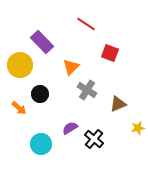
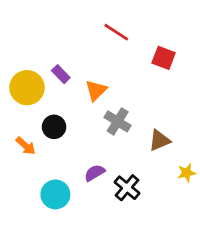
purple rectangle: (42, 42) -> (61, 74), moved, size x0.6
red square: (110, 53) -> (164, 58), moved

